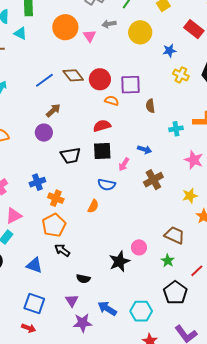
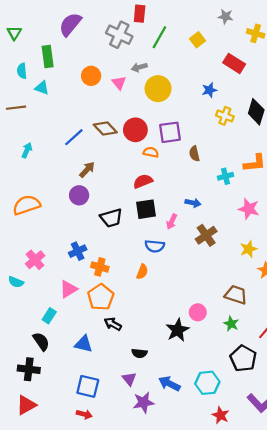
orange circle: (65, 27) -> (91, 76), size x0.7
yellow circle: (140, 32) -> (158, 89), moved
pink triangle: (14, 216) -> (68, 289), moved

